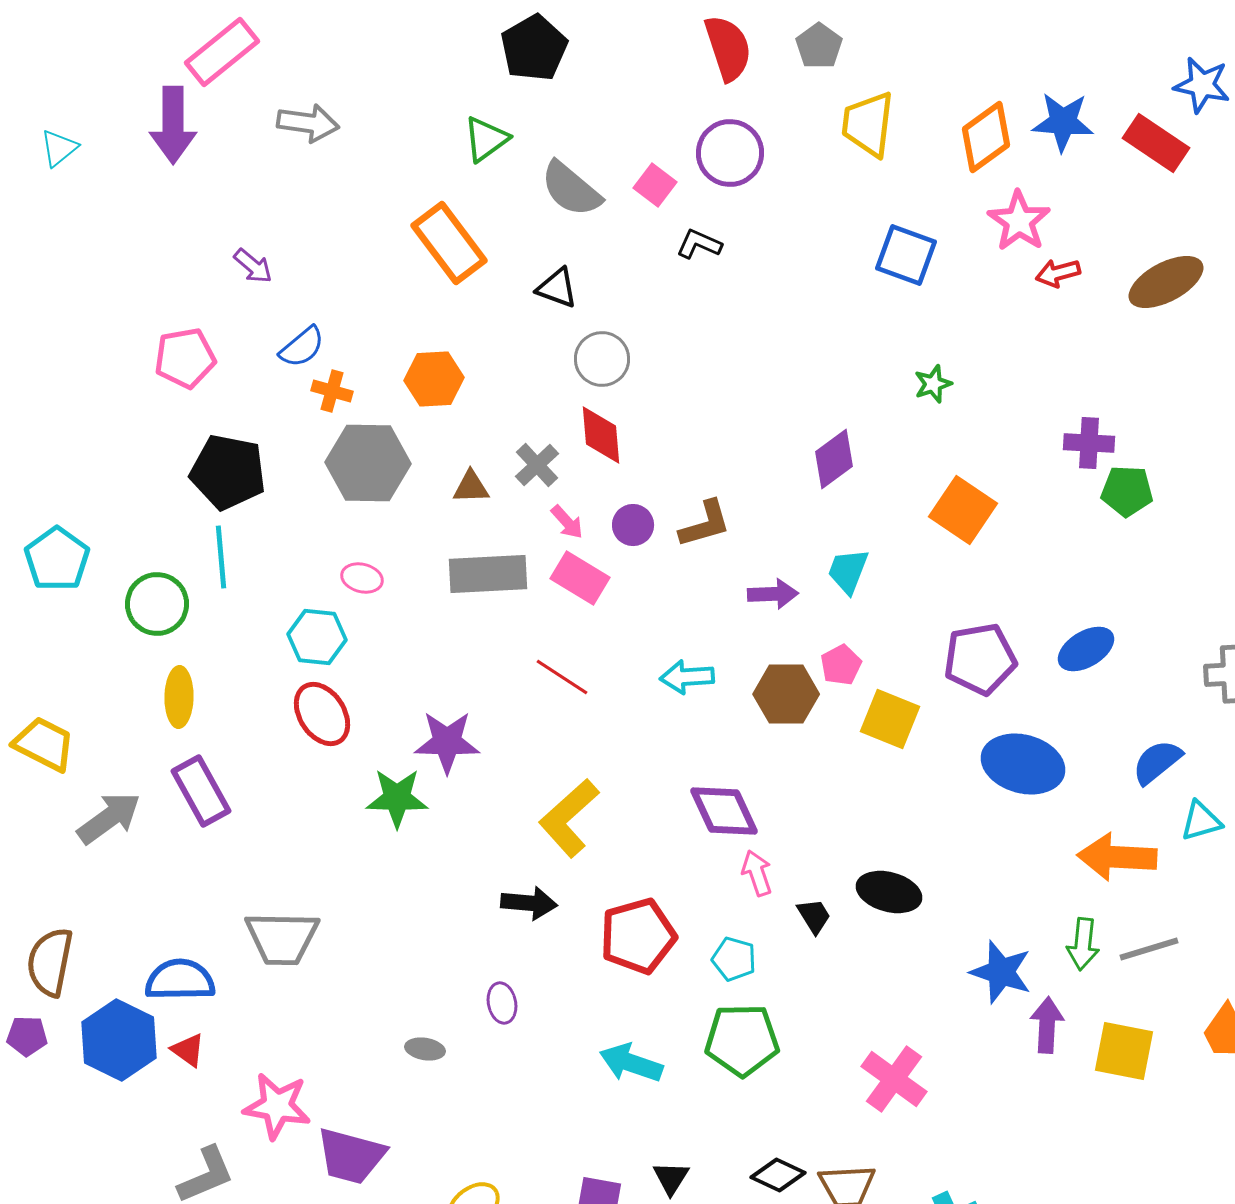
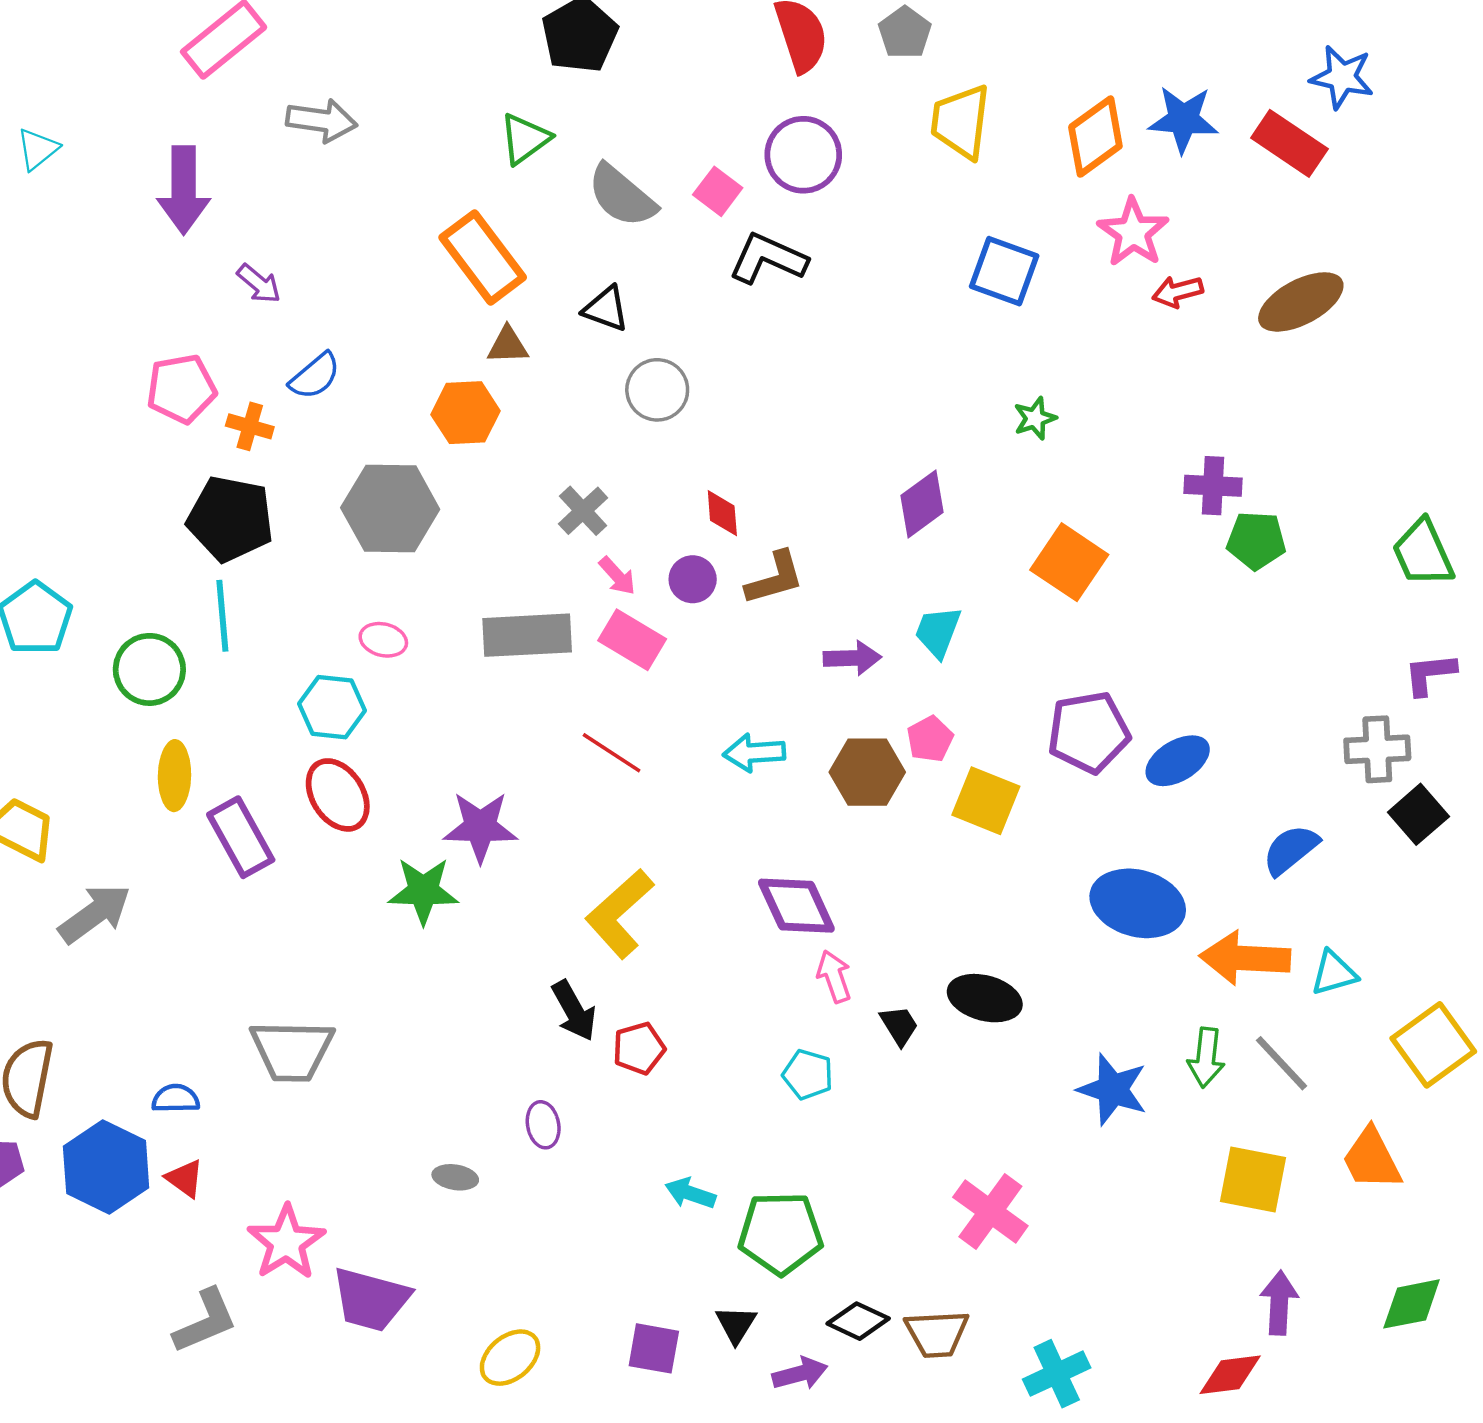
purple arrow: (173, 125) -> (184, 190), moved
black L-shape: (699, 244) -> (768, 259), size x1.5
orange cross: (332, 391) -> (250, 426), moved
red diamond: (601, 435) -> (722, 513), moved, size x0.7
brown triangle: (471, 487) -> (508, 345), moved
blue ellipse: (1086, 649) -> (1178, 761), moved
blue ellipse: (1023, 764) -> (1138, 903), moved
purple rectangle: (201, 791) -> (241, 837), moved
cyan triangle: (1201, 821) -> (1334, 973), moved
black arrow: (529, 903) -> (574, 1011), turned 56
red pentagon: (638, 936) -> (639, 1048), moved, size x0.6
gray line: (1149, 949) -> (1281, 1063), turned 64
blue semicircle: (180, 980) -> (176, 1099), size x0.6
purple arrow: (1047, 1025) -> (1279, 1303), moved
green pentagon: (742, 1040) -> (780, 1233), moved
cyan arrow: (631, 1063) -> (690, 1193), size x0.7
pink star: (277, 1106) -> (286, 1242), turned 30

